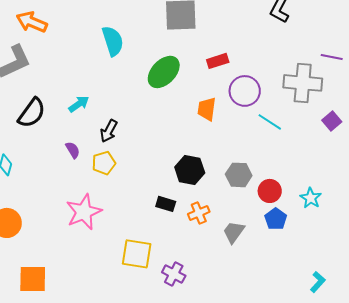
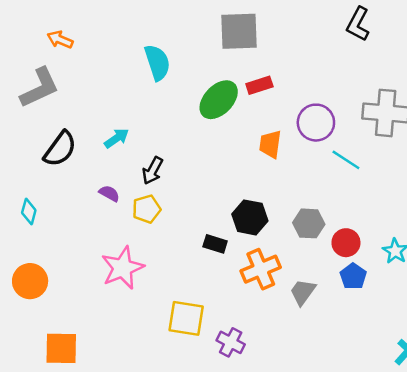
orange arrow: (32, 22) -> (60, 40), size x0.7
red rectangle: (218, 61) -> (259, 85), moved
purple semicircle: (73, 150) -> (109, 193), turned -30
black rectangle: (166, 204) -> (215, 244), moved
orange cross: (199, 213) -> (261, 269), size x1.5

